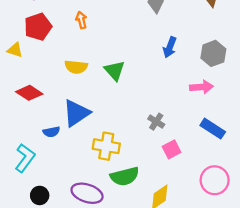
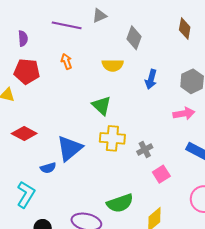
red pentagon: (38, 27) -> (27, 71), turned 30
yellow semicircle: (76, 67) -> (113, 65), moved
gray cross: (156, 122) -> (145, 150), turned 35
yellow cross: (106, 146) -> (112, 138), moved

